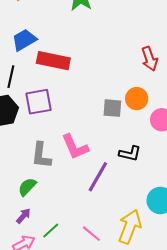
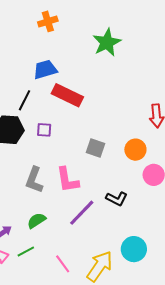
purple square: (38, 102) -> (44, 130), size x0.6
gray square: (112, 108) -> (95, 148), moved
green semicircle: (27, 187) -> (37, 221), moved

